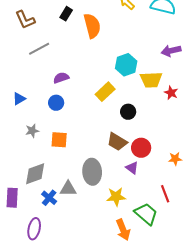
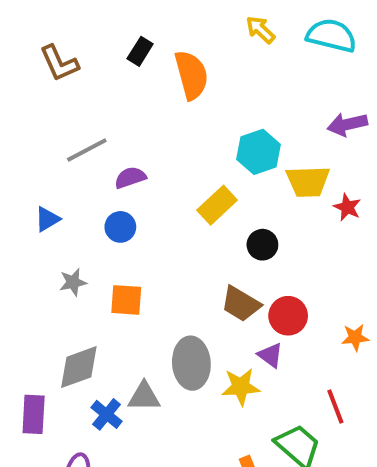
gray line: (39, 49) -> (87, 150), moved
yellow star: (116, 197) -> (241, 387), moved

